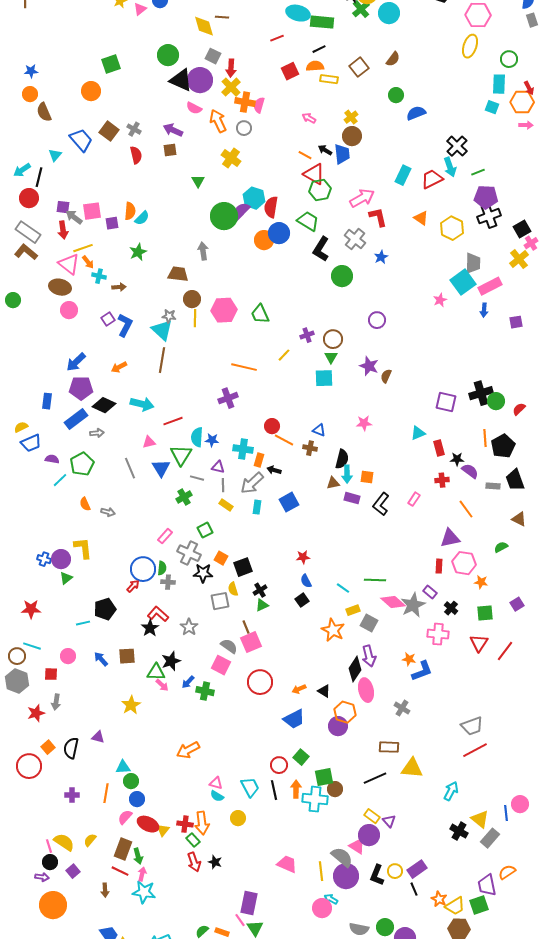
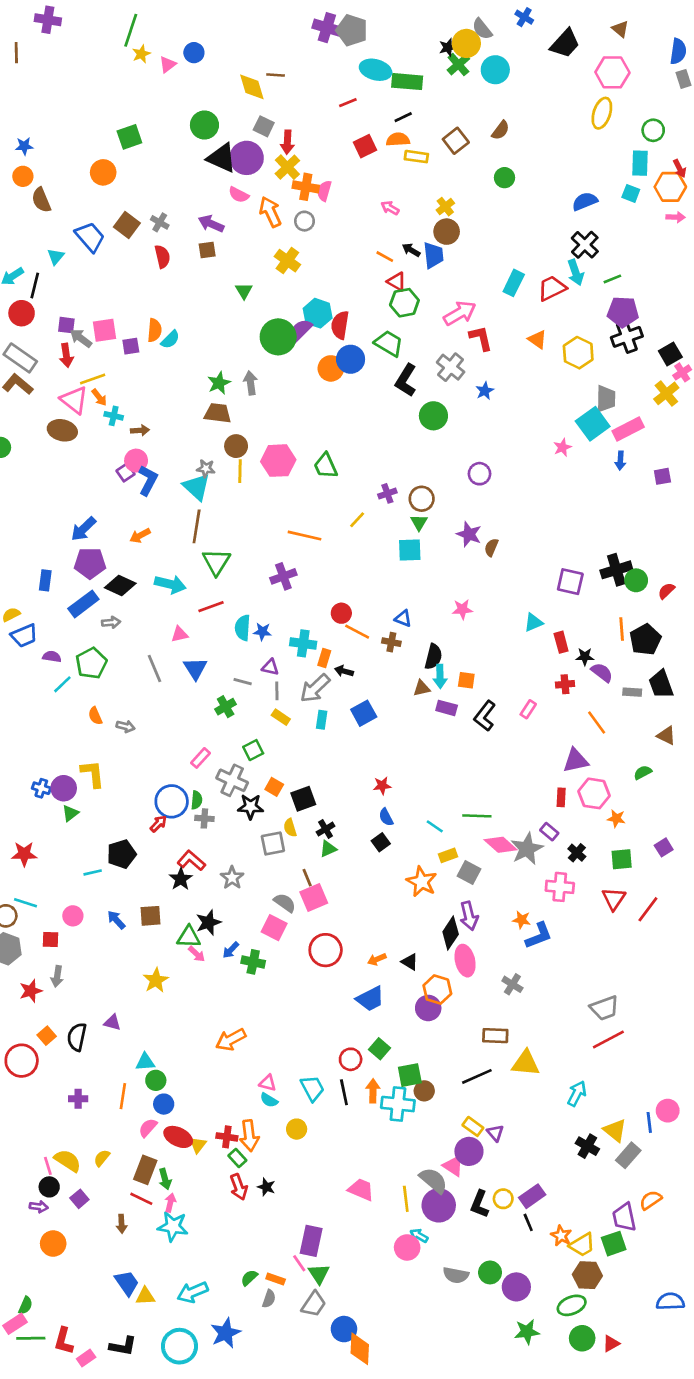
blue semicircle: (416, 113) -> (585, 201), moved
red triangle: (314, 174) -> (397, 282), size x0.7
green star: (138, 252) -> (219, 383), moved
pink circle: (69, 310) -> (136, 461), moved
green triangle: (181, 455) -> (216, 562), moved
orange circle: (53, 905) -> (53, 1244), size x0.7

